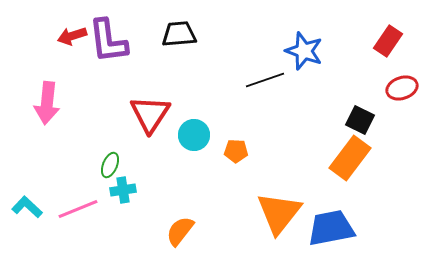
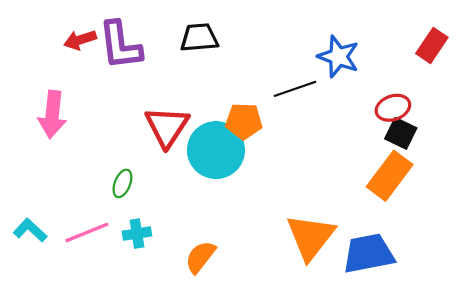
red ellipse: (402, 88) -> (393, 108), moved
cyan circle: (194, 135) -> (216, 150), size x1.6
orange pentagon: (236, 151) -> (244, 121), moved, size x1.4
cyan cross: (123, 190) -> (137, 234), moved

